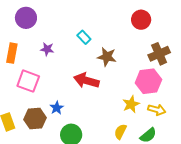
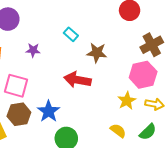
blue star: (57, 108) -> (49, 111), size x1.5
brown hexagon: (35, 119) -> (19, 114), moved
yellow semicircle: (120, 132) -> (118, 131), turned 105

